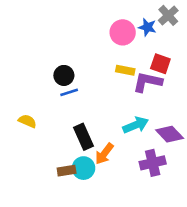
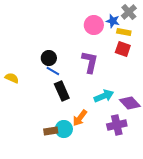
yellow rectangle: (125, 70) -> (124, 32), moved
purple L-shape: (147, 82) -> (90, 62), moved, turned 90
blue line: (69, 92) -> (53, 71), turned 48
yellow semicircle: (27, 121) -> (12, 78), moved
black rectangle: (83, 137) -> (62, 91), moved

